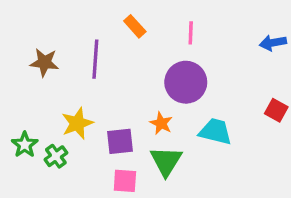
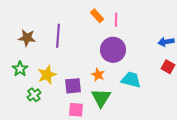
orange rectangle: (135, 26) -> (97, 16), moved
blue arrow: (273, 43) -> (166, 42), moved
green star: (25, 145) -> (20, 69), moved

